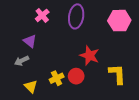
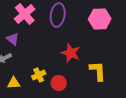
pink cross: (42, 15) -> (25, 14), size x1.5
red circle: (76, 76) -> (59, 83), moved
yellow triangle: (31, 86) -> (14, 83), turned -48

